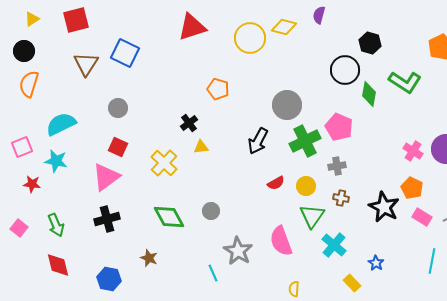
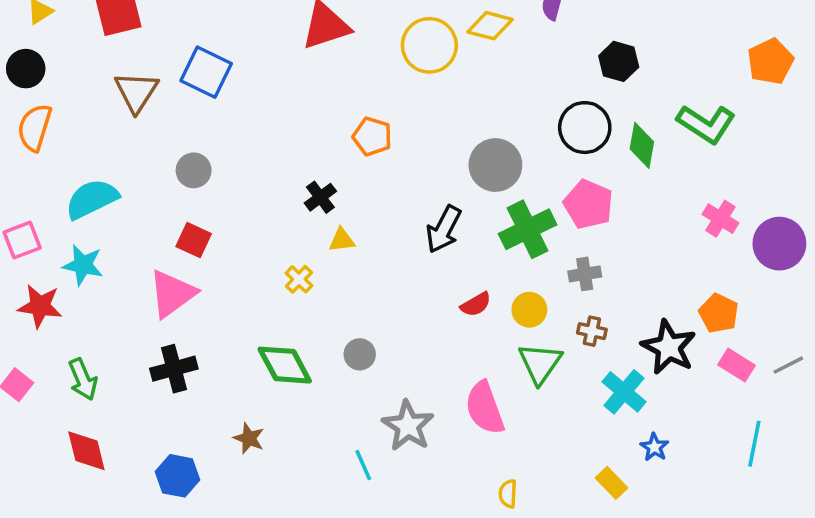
black hexagon: (370, 43) -> (619, 61), moved
black circle: (345, 70) -> (585, 128), moved
pink cross: (413, 151) -> (720, 219), moved
yellow cross: (164, 163) -> (299, 279), moved, size x0.6
red star: (32, 184) -> (40, 306), size x1.4
cyan cross: (334, 245) -> (624, 392), moved

